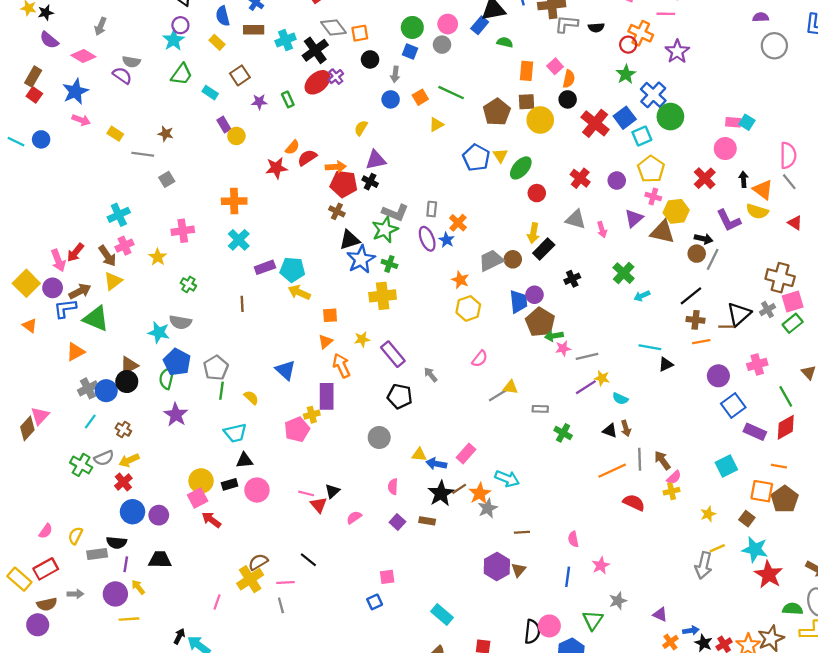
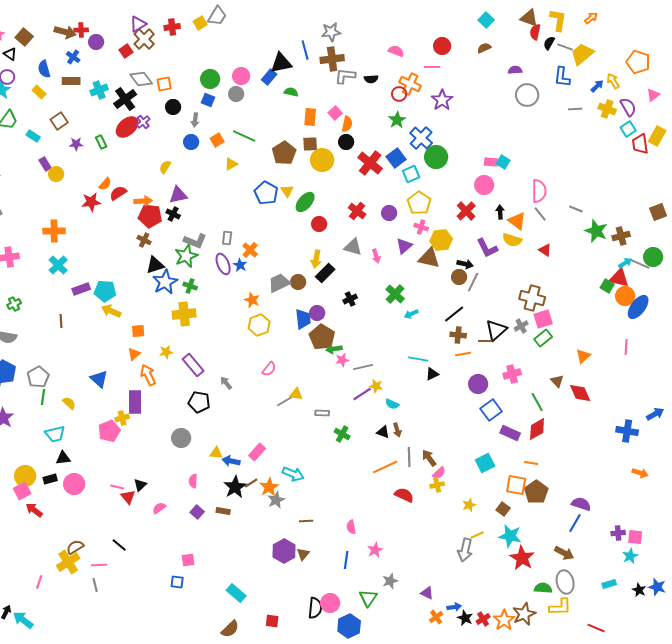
green cross: (188, 284) -> (14, 304), turned 32
blue square: (375, 602) -> (177, 582), turned 32

